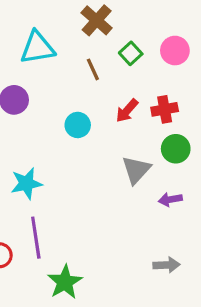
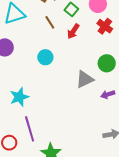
red cross: (165, 109) -> (105, 26), moved, turned -35
red arrow: (127, 111) -> (73, 31), moved
gray triangle: (136, 170) -> (85, 79), turned 30

